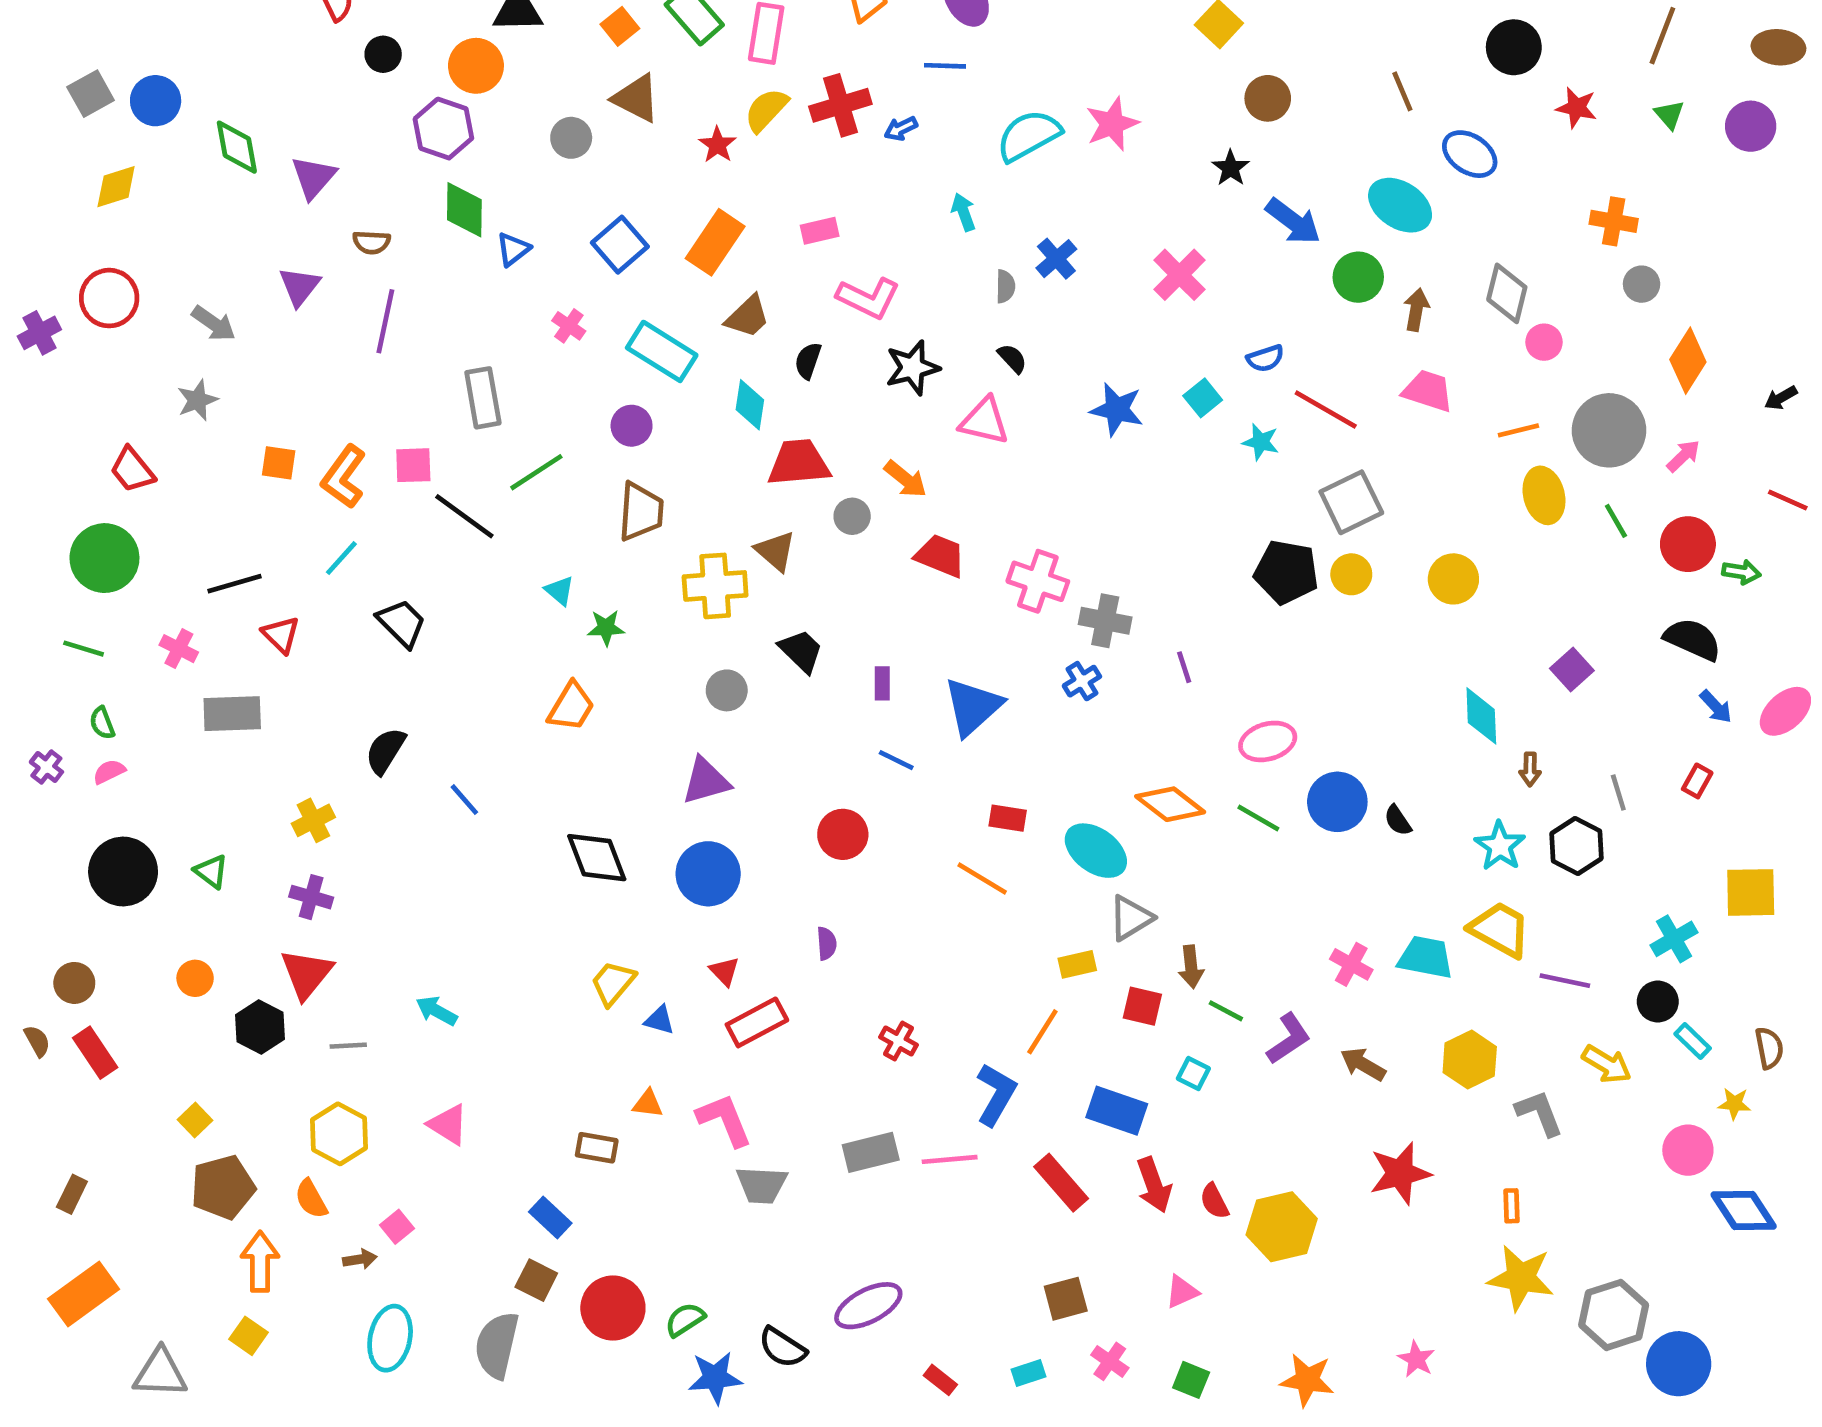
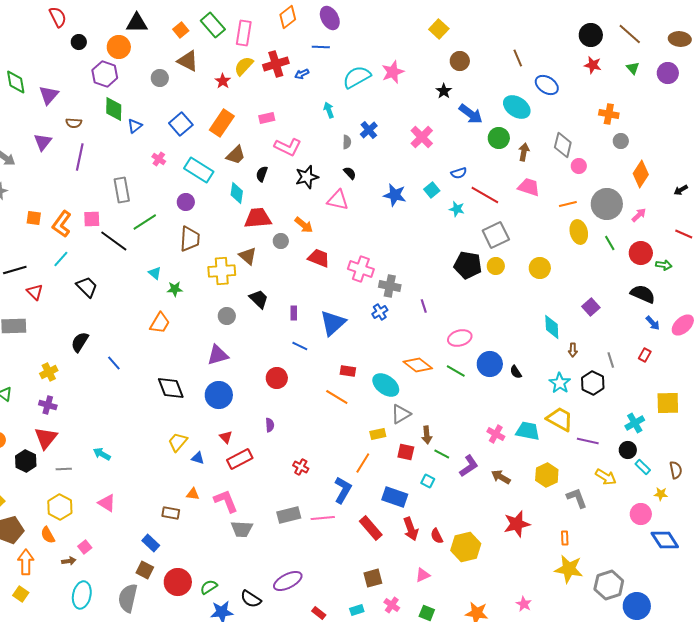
brown line: (1662, 36) -> (630, 34), turned -70
black circle: (1514, 47) -> (591, 35), moved

